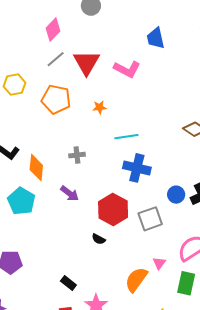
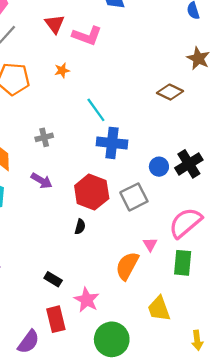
red triangle: (86, 63) -> (55, 24), moved, size x0.7
orange star: (99, 107) -> (62, 70), moved
cyan line: (126, 137) -> (96, 110), turned 70
black semicircle: (99, 239) -> (80, 227), turned -96

